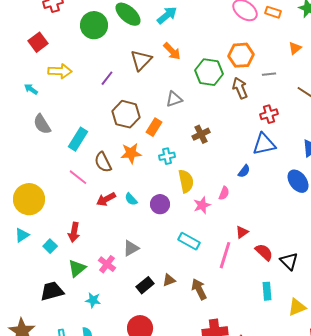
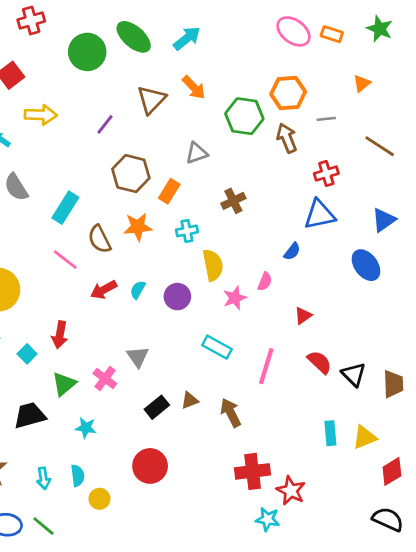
cyan semicircle: (131, 199) -> (138, 290), turned 72
red triangle: (242, 232) -> (303, 316), moved
gray triangle: (131, 248) -> (138, 357), turned -36
cyan rectangle: (267, 291) -> (330, 433), moved

